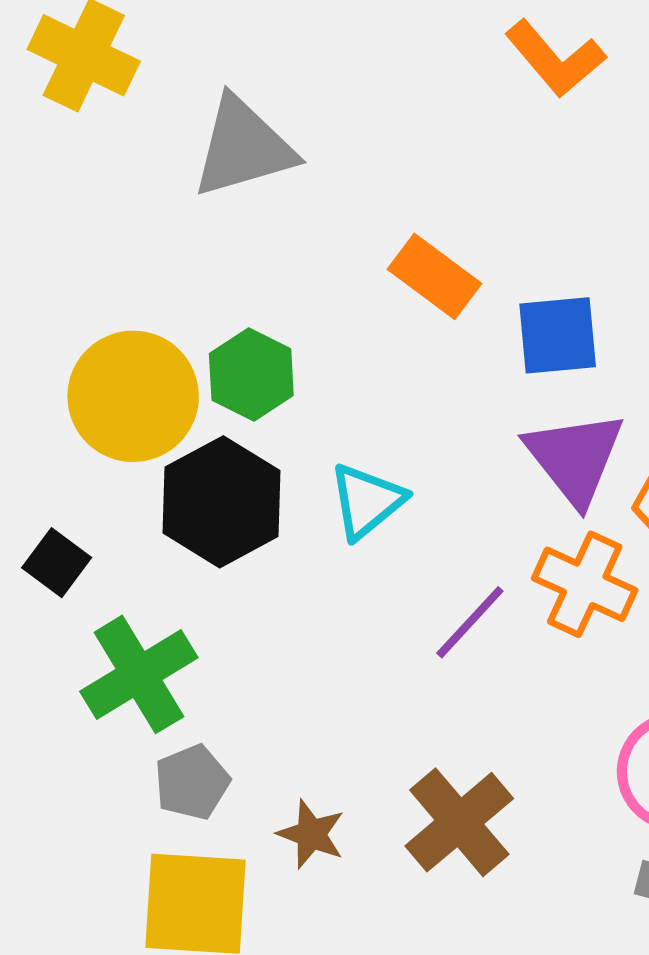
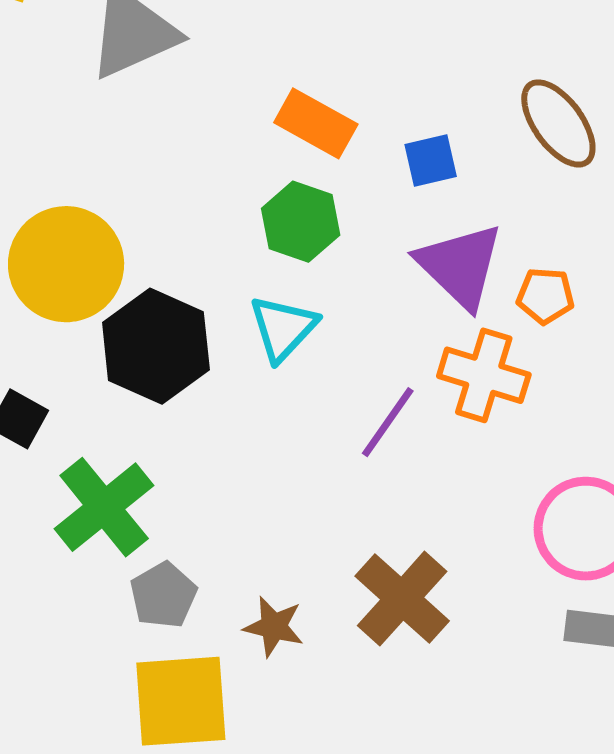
blue square: (558, 335) -> (431, 160), size x0.7
green hexagon: (251, 375) -> (301, 222), moved

